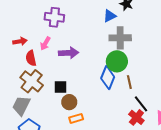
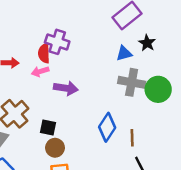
pink arrow: (45, 43) -> (40, 71), turned 32
red semicircle: (31, 58) -> (44, 53), moved
green circle: (117, 61) -> (158, 89), moved

